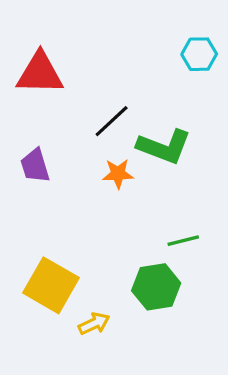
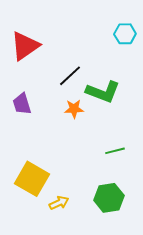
red triangle: (40, 73) -> (25, 46), turned -36
green hexagon: (156, 287) -> (109, 198), moved

